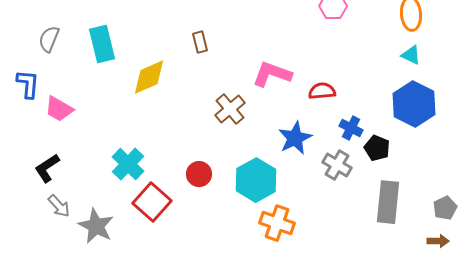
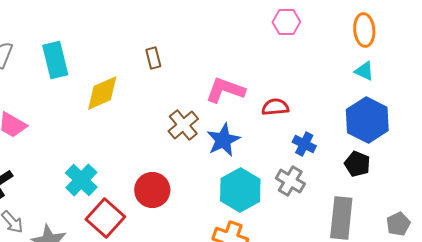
blue star: (295, 138) -> (223, 140), moved
black pentagon: (377, 148) -> (357, 164), moved
red circle: (199, 174) -> (152, 190), size x1.4
cyan hexagon: (256, 180) -> (240, 190), moved

